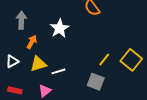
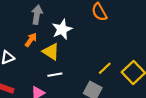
gray arrow: (21, 20) -> (37, 15), moved
yellow triangle: (38, 64) -> (51, 52), moved, turned 42

